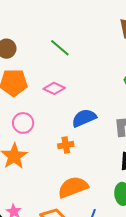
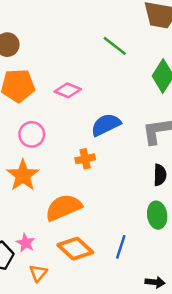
green line: (60, 48) -> (115, 46), moved
orange semicircle: (73, 187) -> (63, 207), moved

